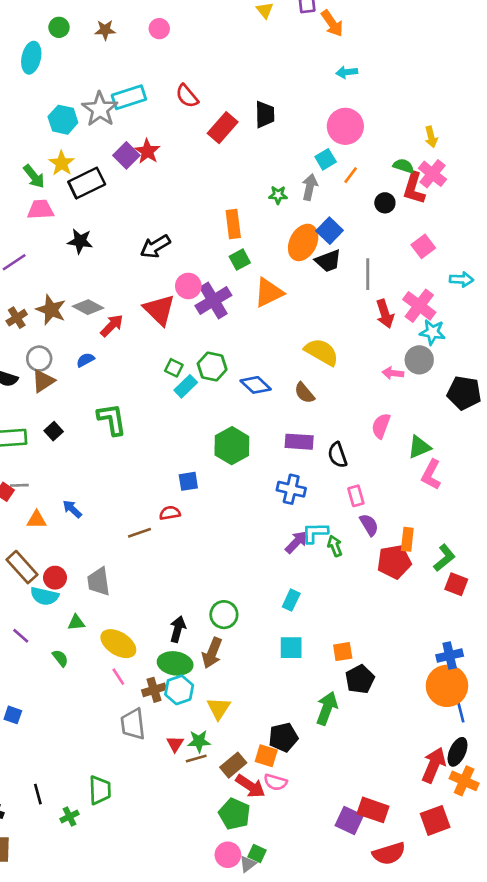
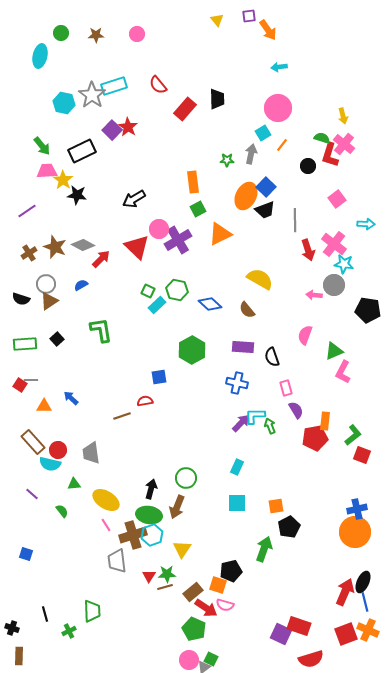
yellow star: (62, 163) -> (63, 180), moved
brown cross: (154, 690) -> (133, 535), size x1.5
blue line: (460, 710) -> (365, 602), moved
orange cross: (464, 781) -> (368, 630), moved

